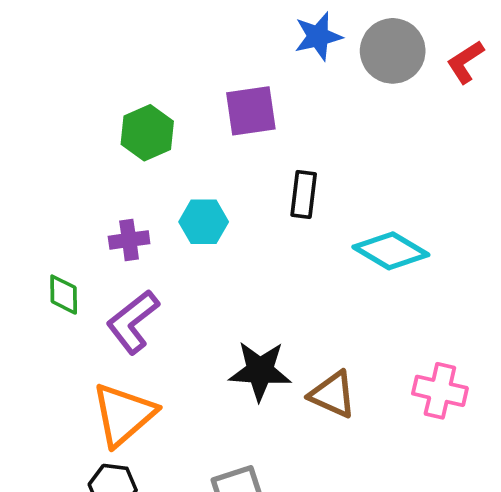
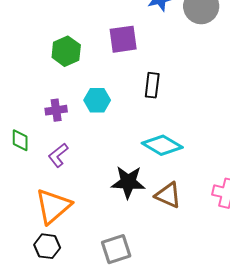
cyan diamond: (391, 251) -> (162, 145), moved
purple L-shape: (133, 322) -> (58, 155), size x0.7

